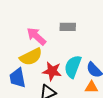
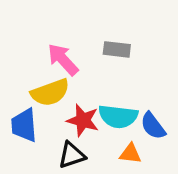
cyan semicircle: (73, 67) -> (118, 116), turned -110
orange triangle: (91, 87) -> (130, 154), moved

